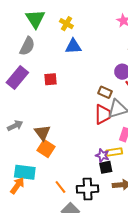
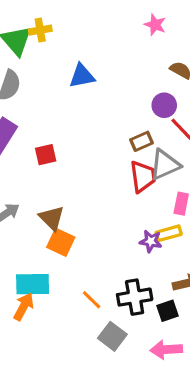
yellow cross: (66, 24) -> (40, 30), moved, turned -32
red square: (50, 79) -> (46, 155), moved
brown rectangle: (105, 92) -> (141, 141), turned -40
black square: (106, 167) -> (168, 311), moved

